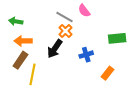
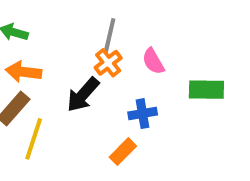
pink semicircle: (84, 11) -> (153, 61), moved
gray line: (65, 17) -> (110, 35), turned 66
orange rectangle: (108, 73) -> (123, 152), moved

